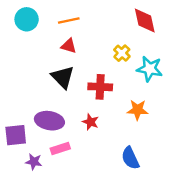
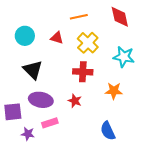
cyan circle: (27, 19) -> (25, 36), moved
orange line: (69, 21) -> (79, 17), moved
yellow cross: (122, 53) -> (88, 43), moved, size x1.5
black triangle: (63, 77) -> (33, 70), moved

